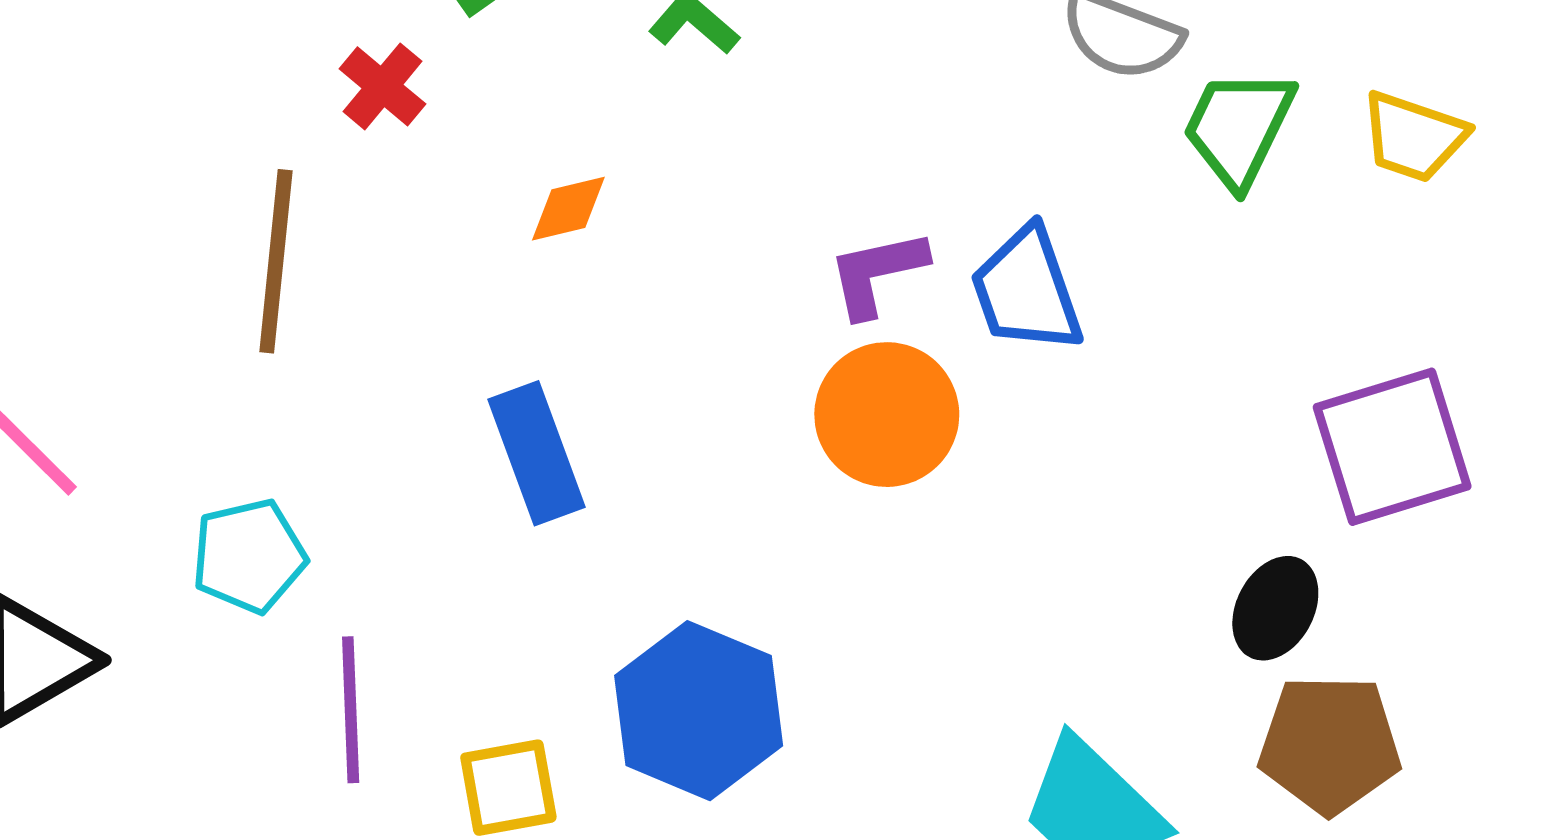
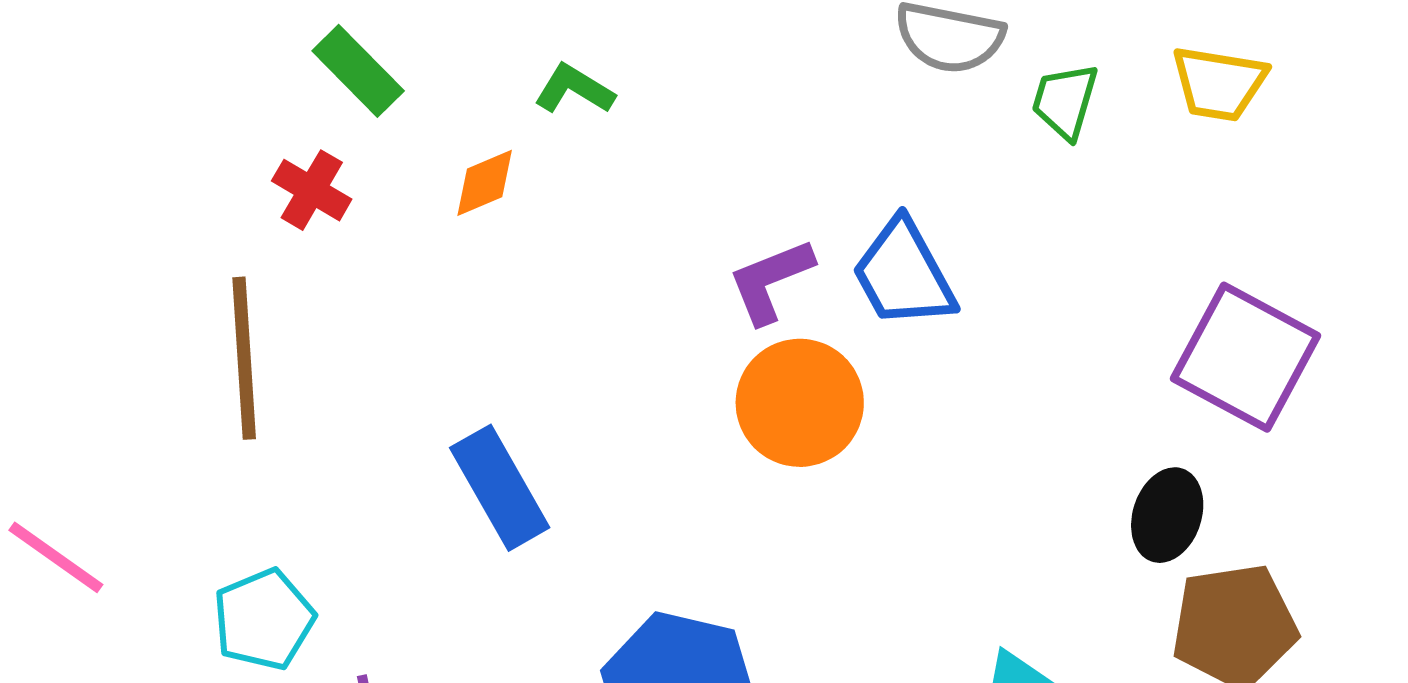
green trapezoid: (1239, 128) -> (1065, 101), size x0.7
orange diamond: (568, 209) -> (485, 183), moved
purple square: (1392, 447) -> (1245, 357), turned -35

